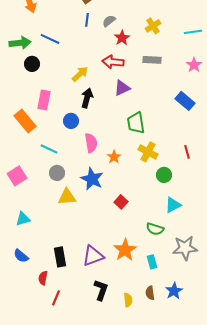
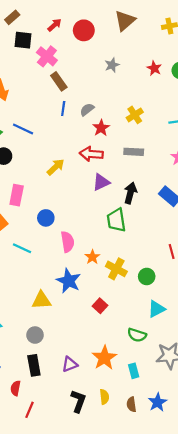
black arrow: (87, 98) -> (130, 193), moved
yellow cross: (148, 152) -> (116, 269), moved
gray circle: (57, 173) -> (35, 335), moved
purple triangle: (93, 256) -> (70, 364), size x0.7
yellow semicircle: (128, 300) -> (104, 397), moved

